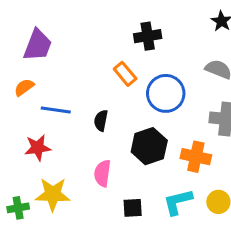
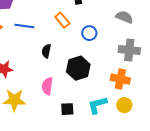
blue circle: (166, 93) -> (89, 33), size x0.6
blue line: (56, 110) -> (24, 26), moved
orange cross: (196, 157) -> (120, 79), moved

